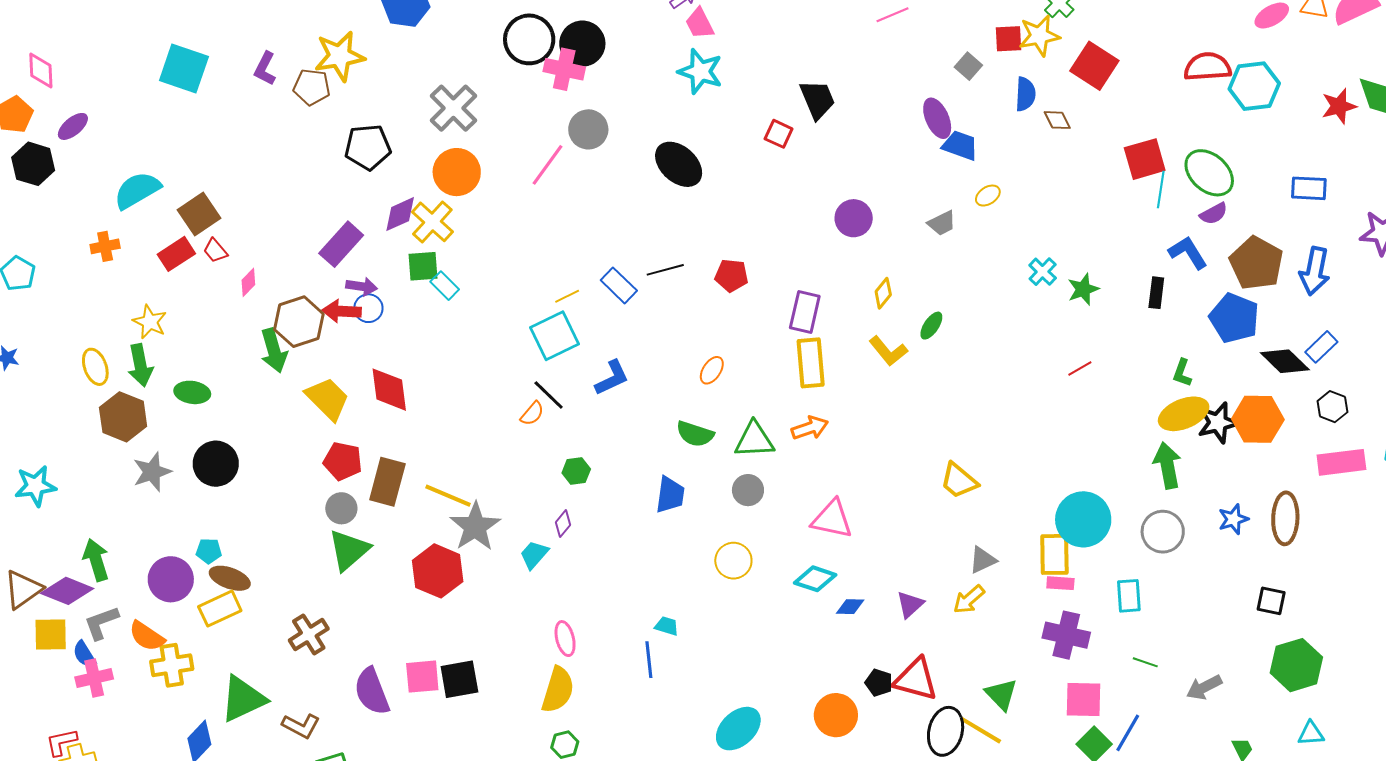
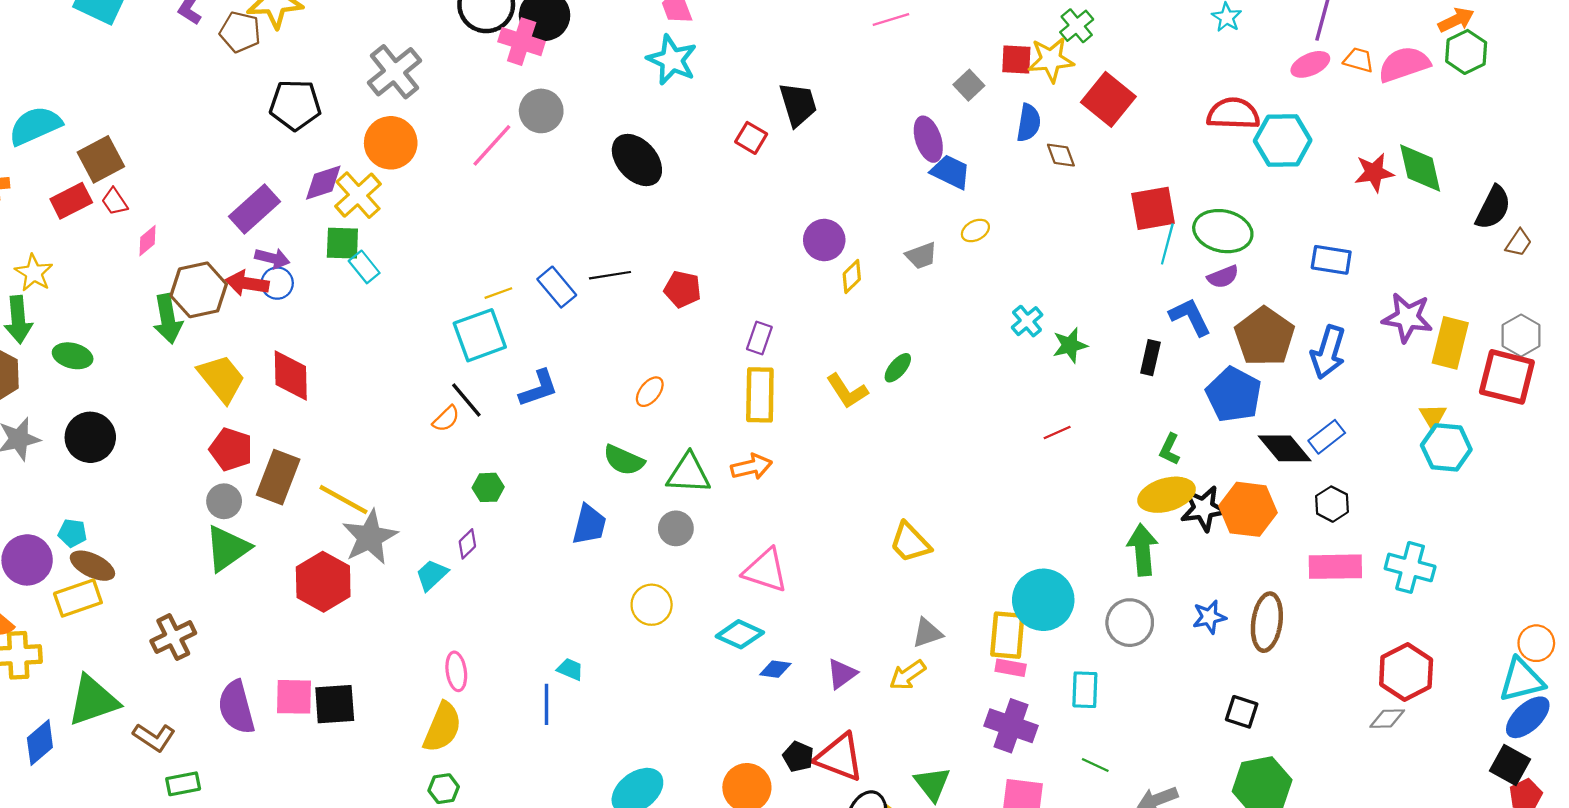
green ellipse: (1209, 173) -> (1223, 231), turned -36
yellow diamond: (883, 293) -> (852, 276), moved
purple rectangle: (805, 312) -> (759, 338), size x0.7

